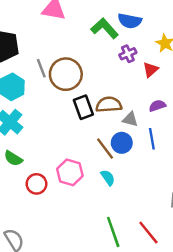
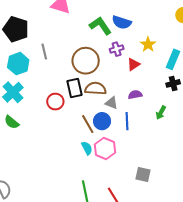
brown circle: (66, 74) -> (86, 61), moved
pink hexagon: (70, 172) -> (105, 148), moved
red circle: (36, 184) -> (55, 102), moved

